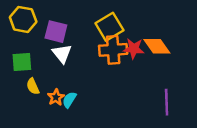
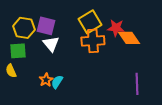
yellow hexagon: (23, 19) -> (24, 28), moved
red star: (134, 49) -> (116, 28), moved
yellow semicircle: (33, 86) -> (11, 71), moved

